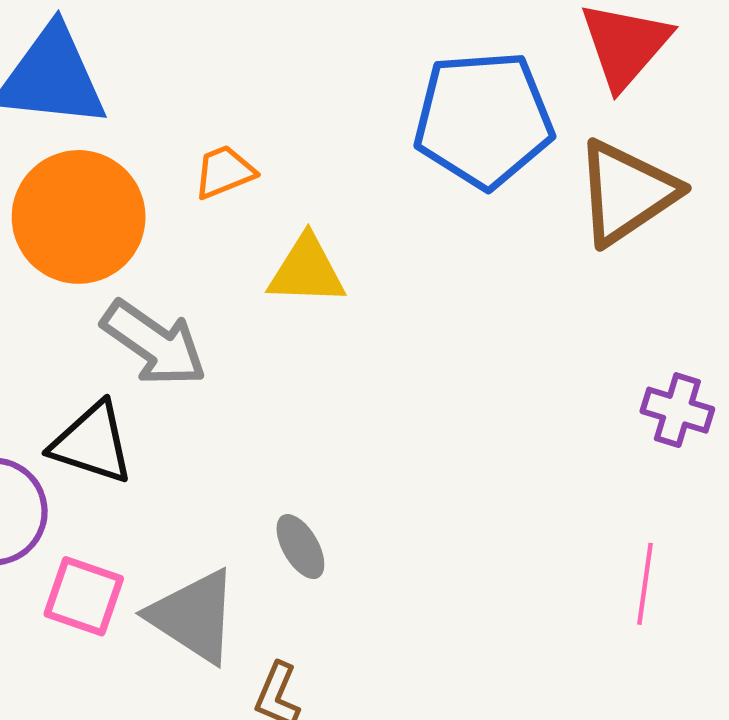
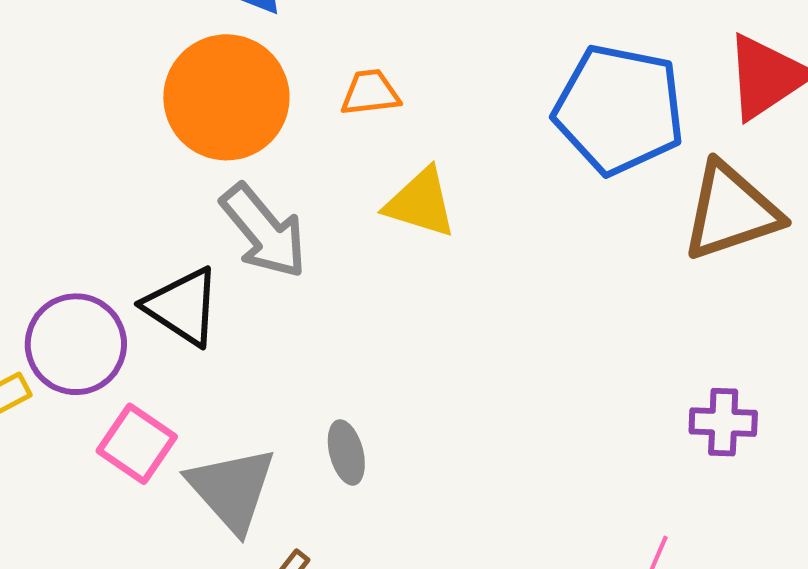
purple cross: (677, 410) -> (723, 422), turned -30

